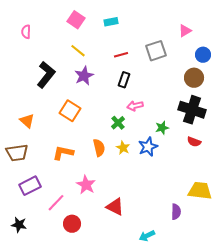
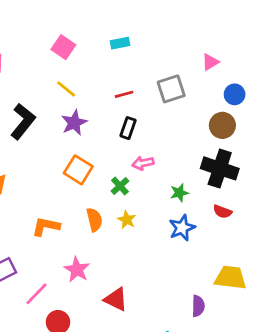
cyan rectangle: (111, 22) -> (120, 43), moved
orange square: (70, 111) -> (78, 170), moved
blue star: (148, 147) -> (182, 228), moved

